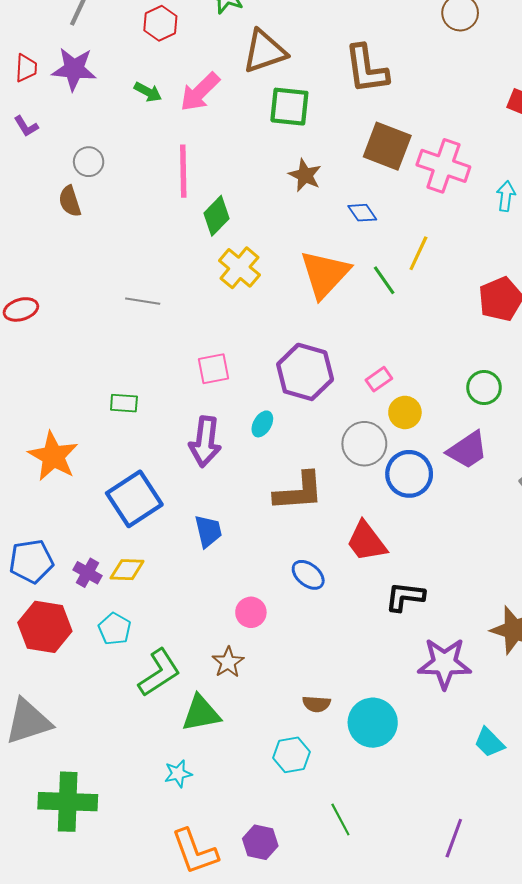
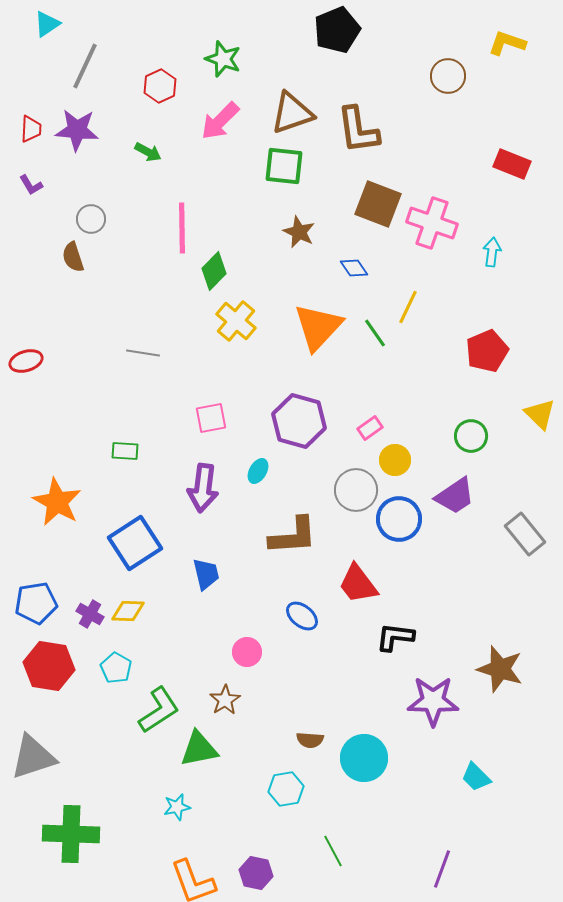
brown triangle: (264, 51) -> (292, 113), moved
pink arrow: (200, 92) -> (220, 121), moved

